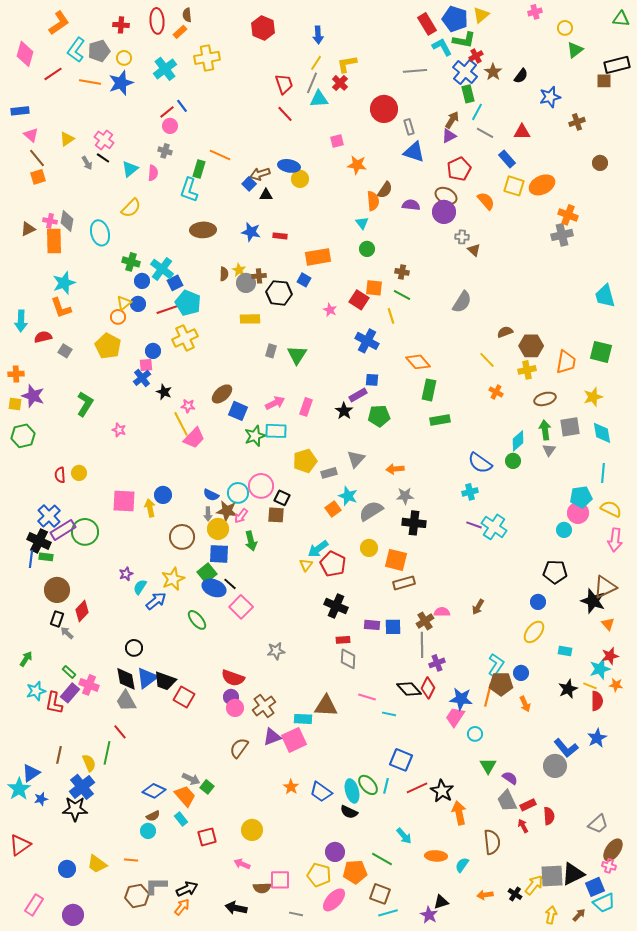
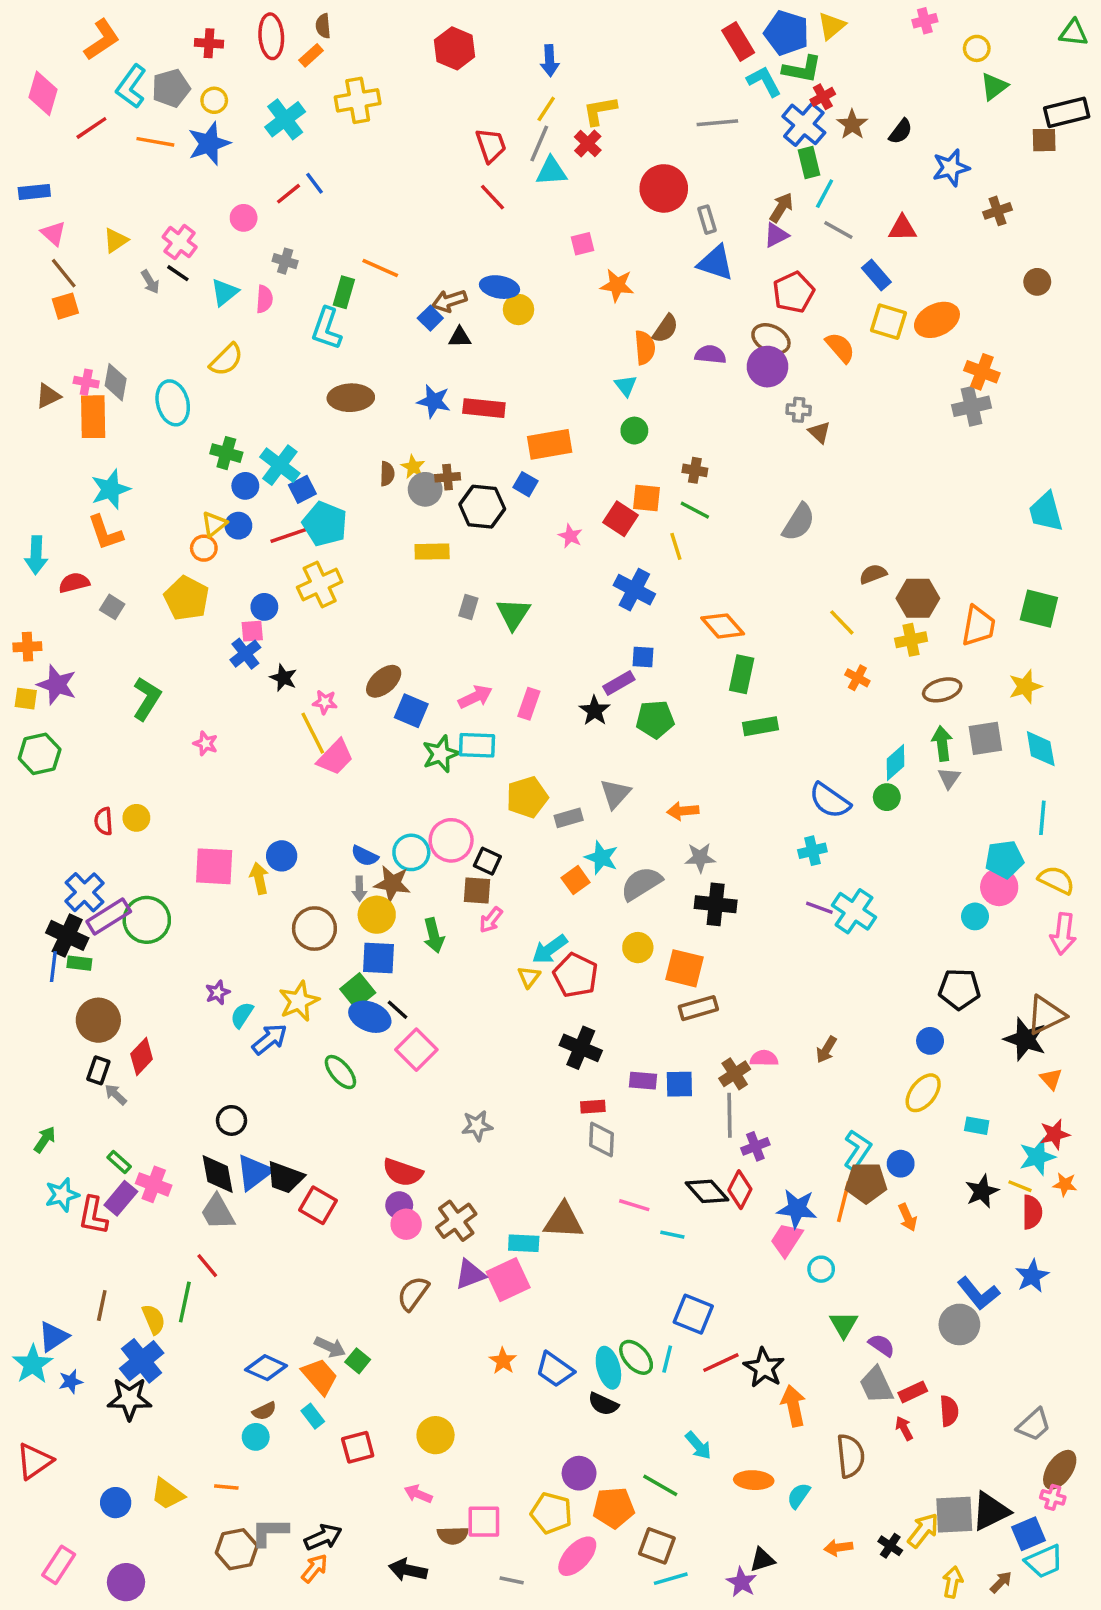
pink circle: (170, 126) -> (244, 218), moved
red rectangle: (280, 236) -> (484, 408), size x1.6
pink arrow: (241, 516) -> (491, 920), moved

